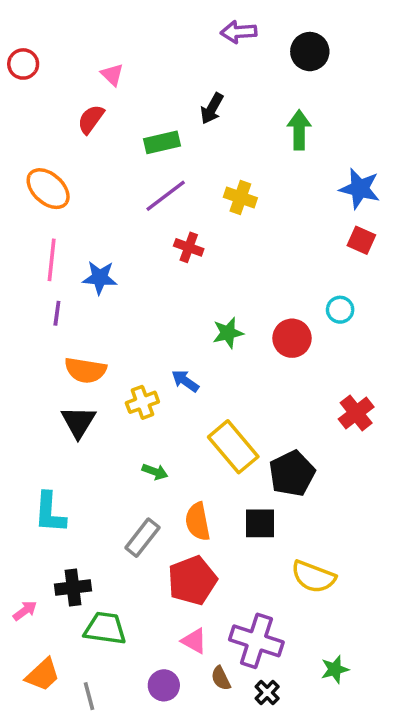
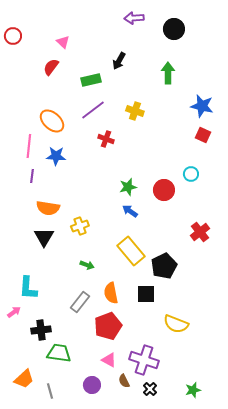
orange ellipse: (48, 189) -> (52, 121), moved
blue arrow: (185, 381) -> (130, 211), moved
pink arrow: (25, 611) -> (14, 312), moved
green star: (335, 669) -> (193, 390), moved

